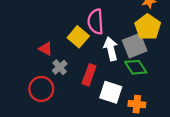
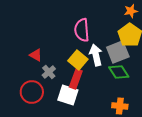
yellow square: (78, 37) -> (78, 60), moved
white square: (111, 92) -> (68, 95), moved

